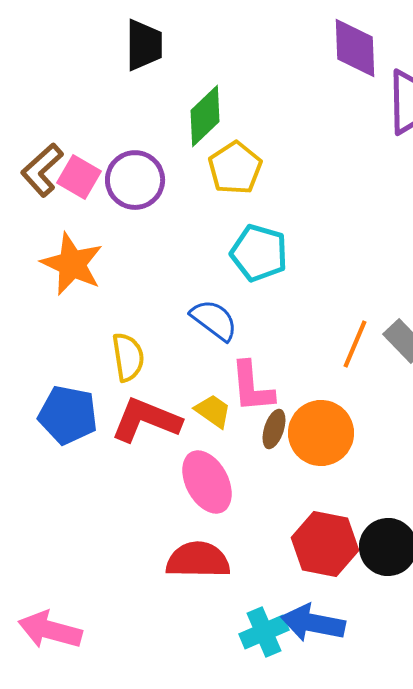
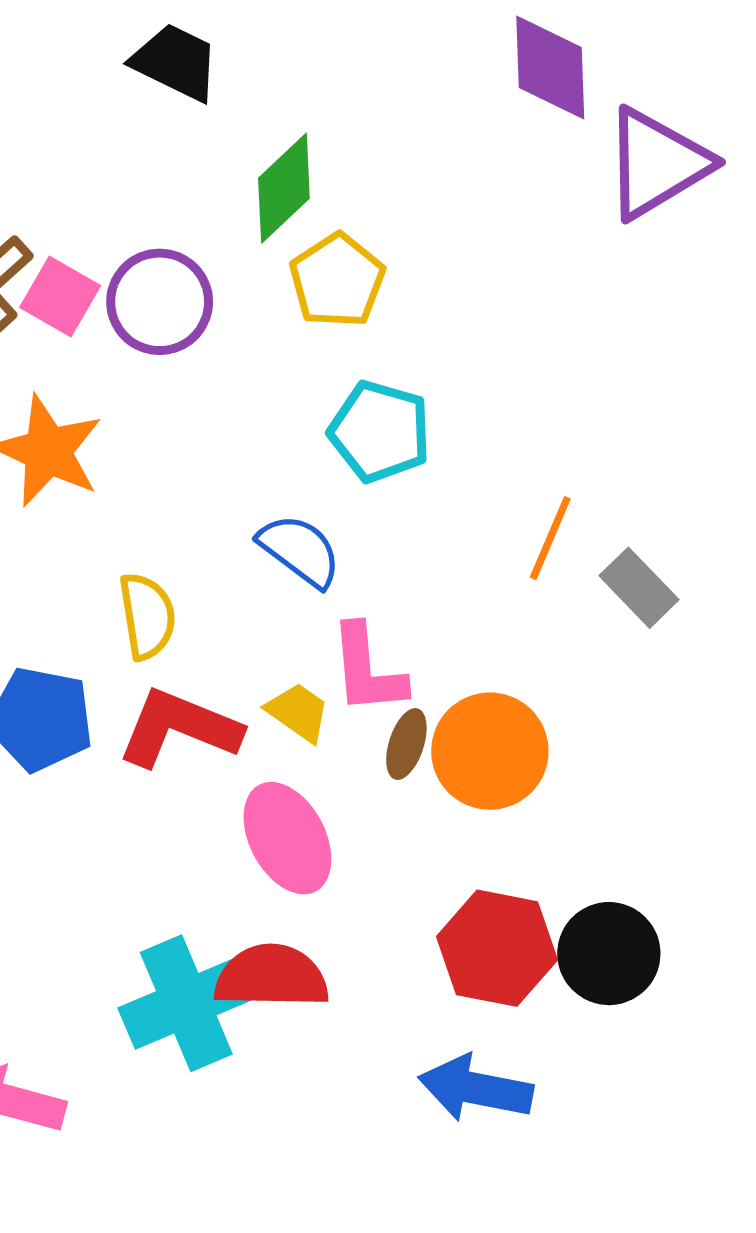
black trapezoid: (144, 45) -> (176, 62), turned -64
orange line: (355, 344) -> (550, 538), moved
cyan cross: (264, 632) -> (186, 1003), moved, size x1.5

